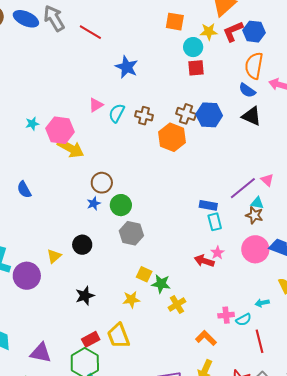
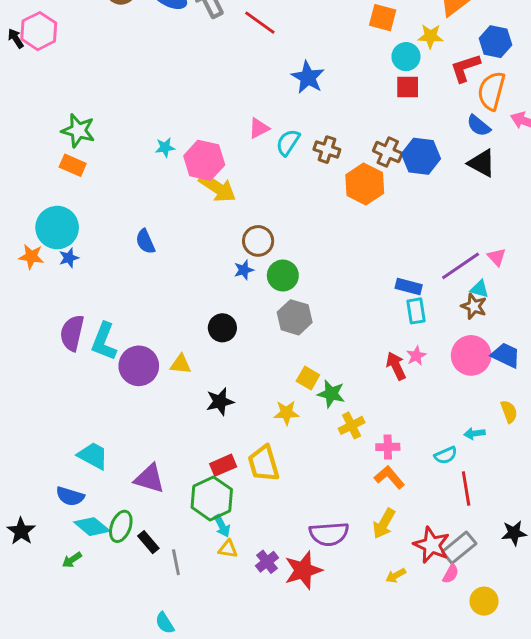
red L-shape: (233, 31) -> (465, 68), moved
yellow triangle: (54, 256) -> (181, 364), moved, turned 42
red arrow: (204, 261) -> (396, 366), turned 42
pink cross: (226, 315) -> (388, 447), moved

